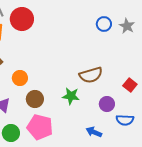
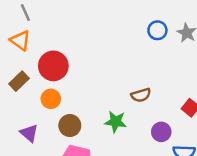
red circle: (22, 19) -> (53, 66), moved
brown semicircle: (91, 75) -> (141, 95), size x0.7

